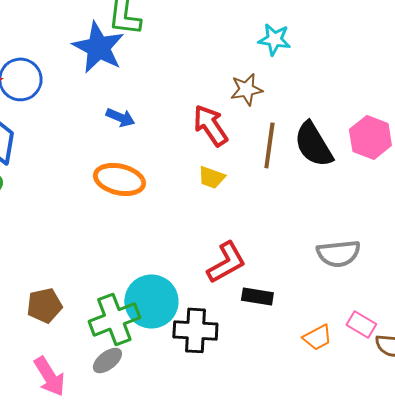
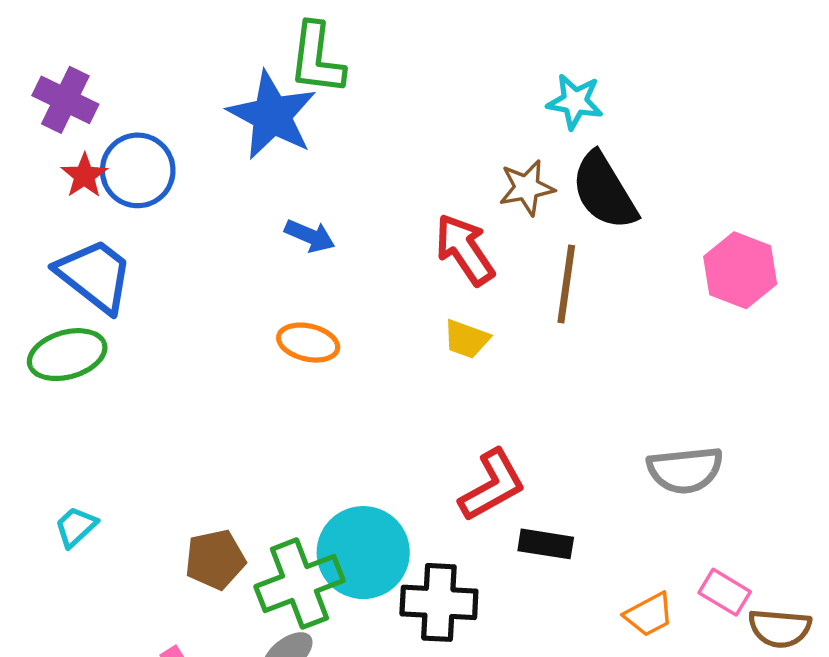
black semicircle: (313, 144) -> (604, 191), moved
orange ellipse: (119, 179) -> (308, 343), size x0.7
brown pentagon: (44, 305) -> (215, 559), moved

